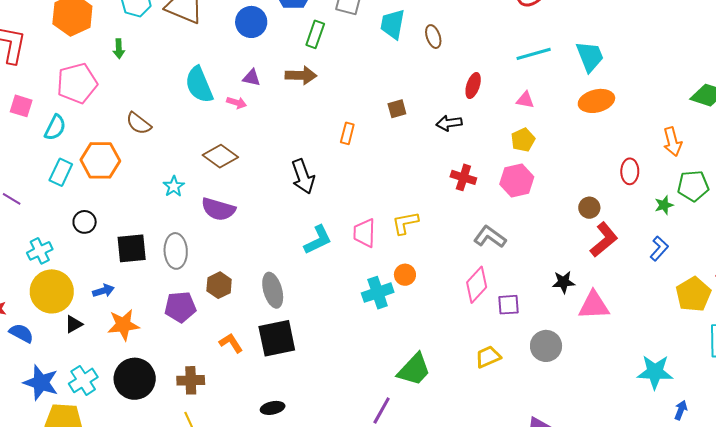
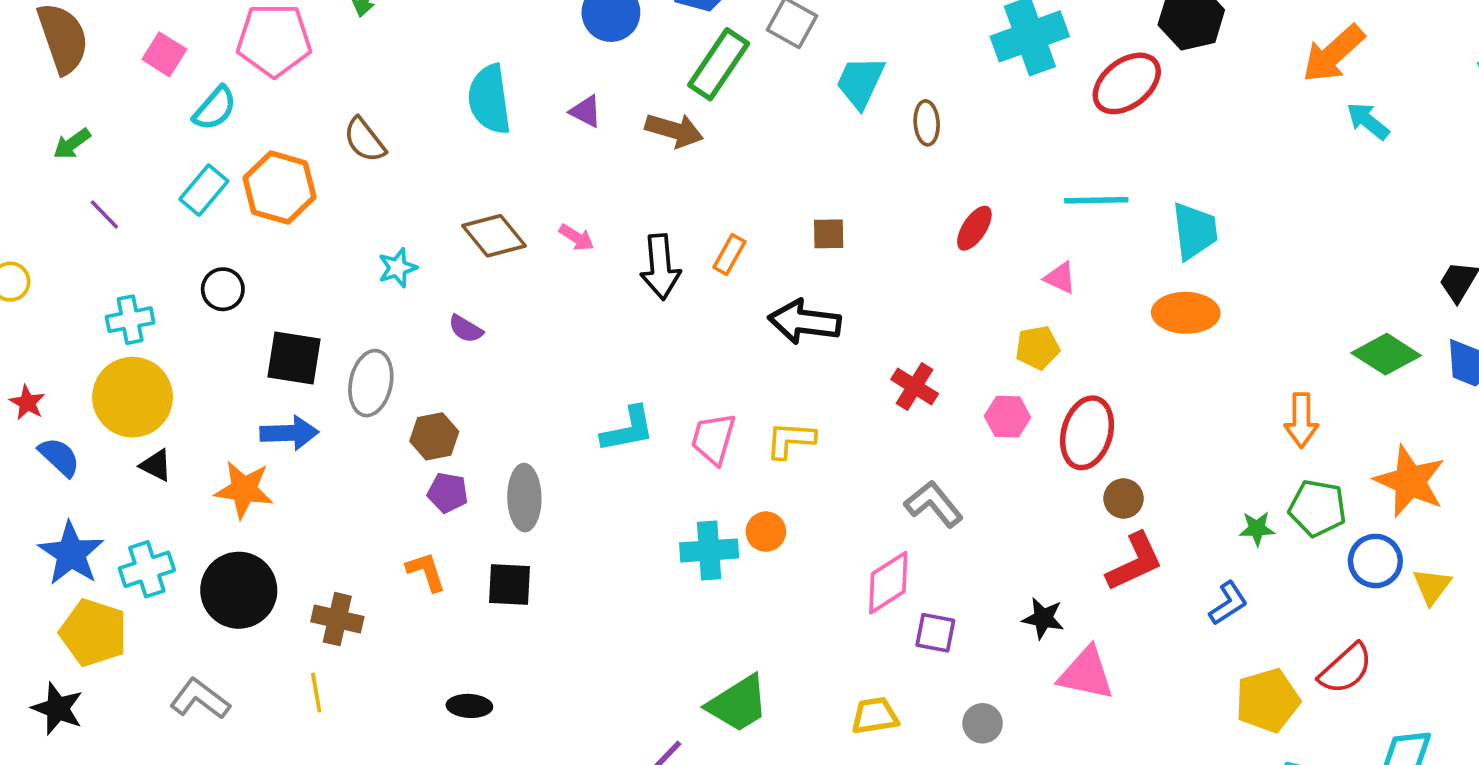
green rectangle: (315, 34) -> (719, 64), size x1.4
pink arrow: (237, 103) -> (577, 237), moved
black arrow: (449, 123) -> (804, 322), moved, size x1.5
red ellipse: (630, 171) -> (1087, 433), moved, size x1.5
black arrow: (303, 176) -> (660, 267), moved
pink hexagon: (517, 181) -> (1008, 417), size x0.7
purple semicircle: (218, 209) -> (466, 329), size x0.6
brown hexagon: (219, 285) -> (434, 436), moved
blue arrow: (103, 291) -> (289, 433), moved, size x1.4
purple pentagon: (180, 307) -> (448, 493), moved, size x0.7
black triangle: (74, 324) -> (156, 465), turned 42
black square: (277, 338) -> (509, 584), size x0.7
gray circle: (546, 346) -> (983, 723), size x0.7

